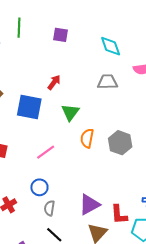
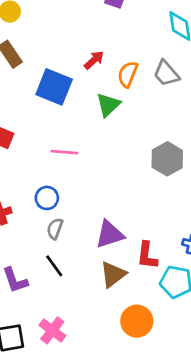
gray trapezoid: (107, 82) -> (166, 73), turned -140
orange semicircle: (87, 138) -> (128, 74), moved
pink line: (46, 152) -> (64, 152), turned 30

